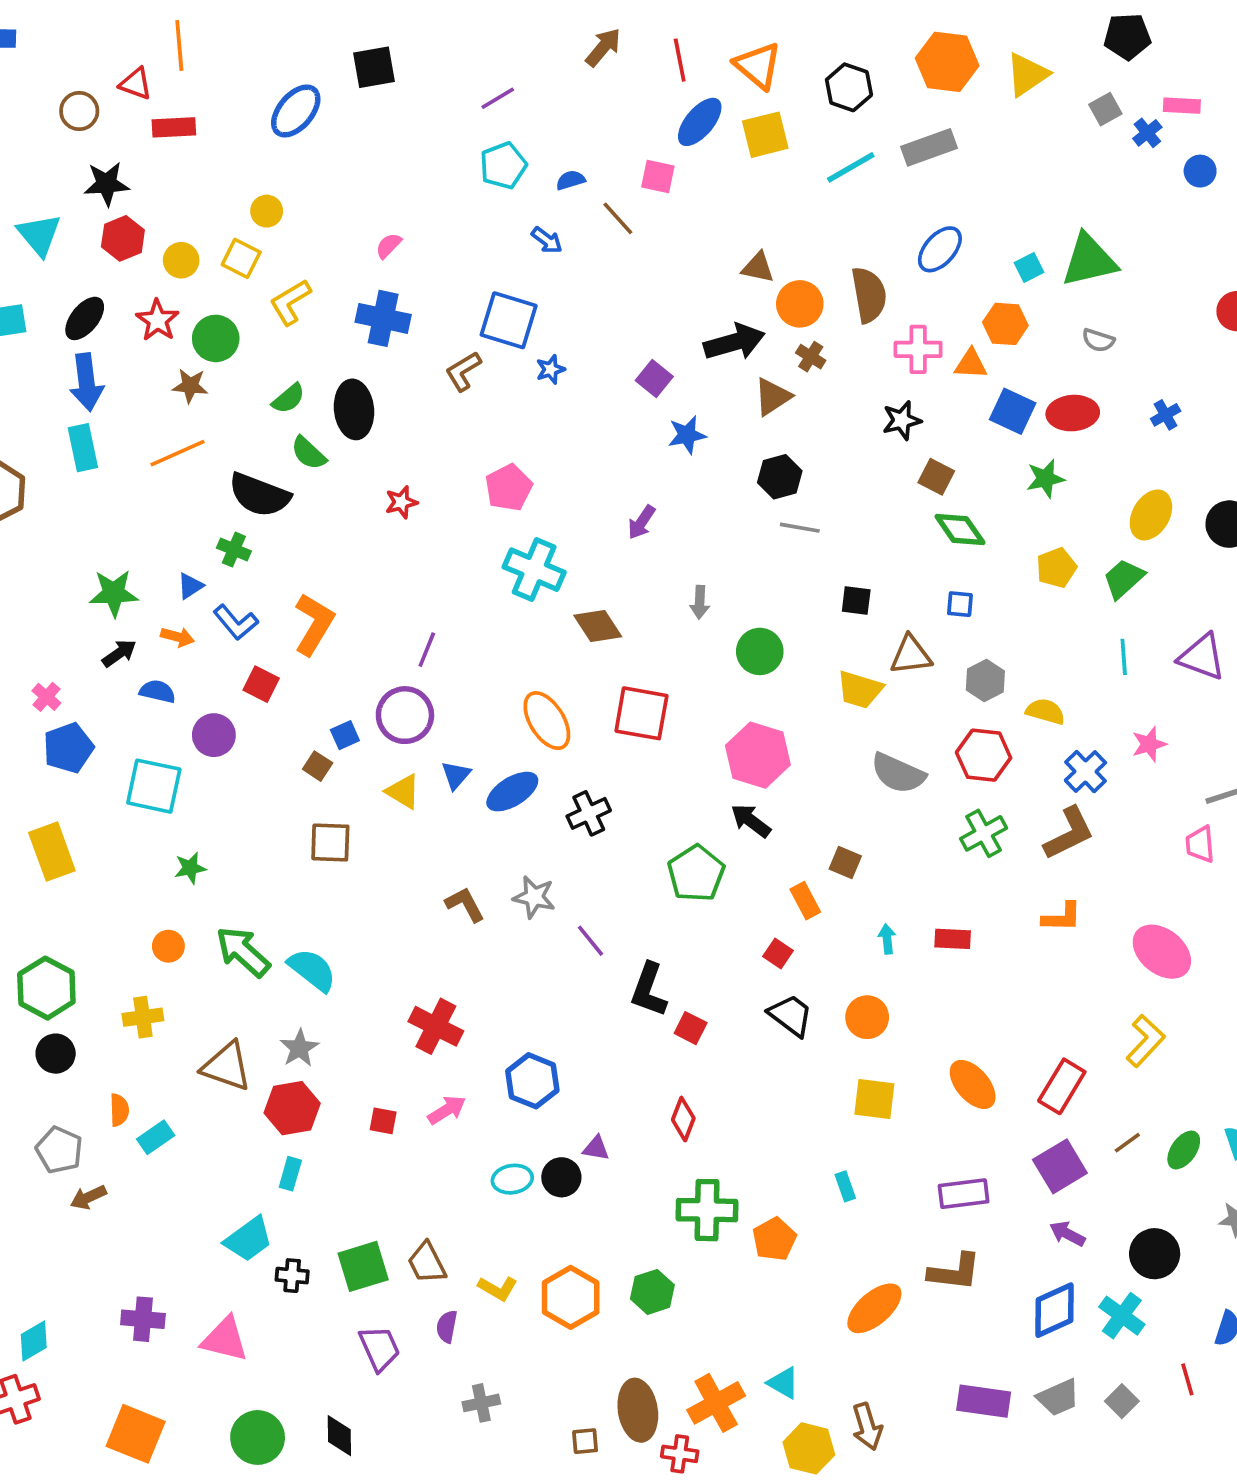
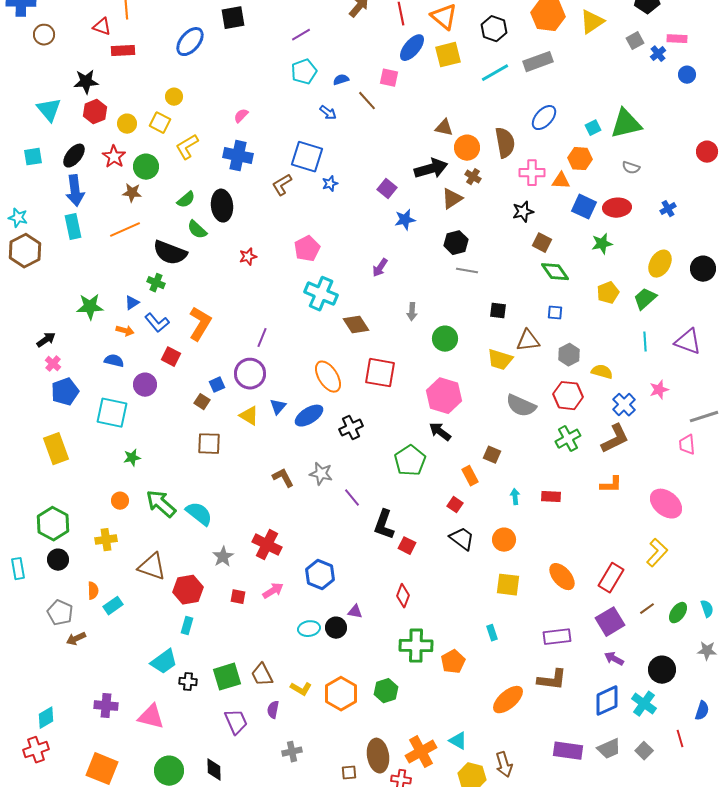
brown circle: (79, 111) -> (44, 35), moved
black arrow: (119, 653) -> (46, 340), moved
gray star: (299, 1048) -> (223, 557), moved

